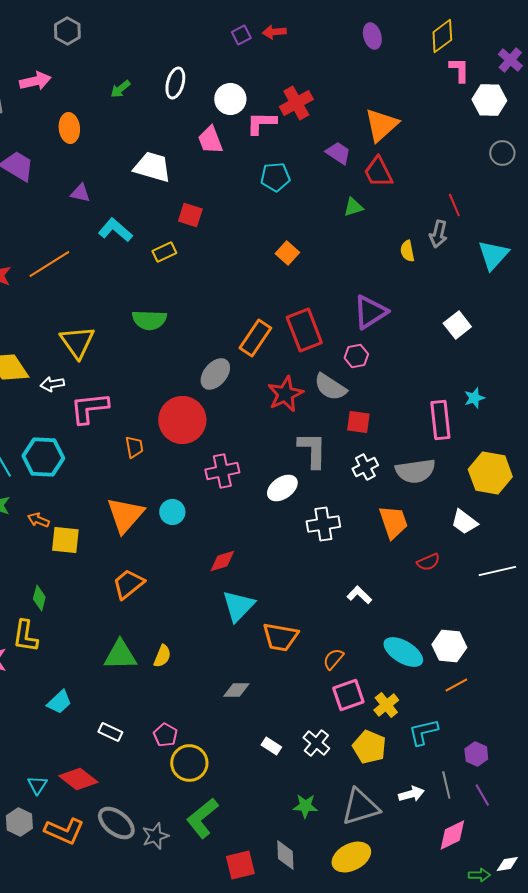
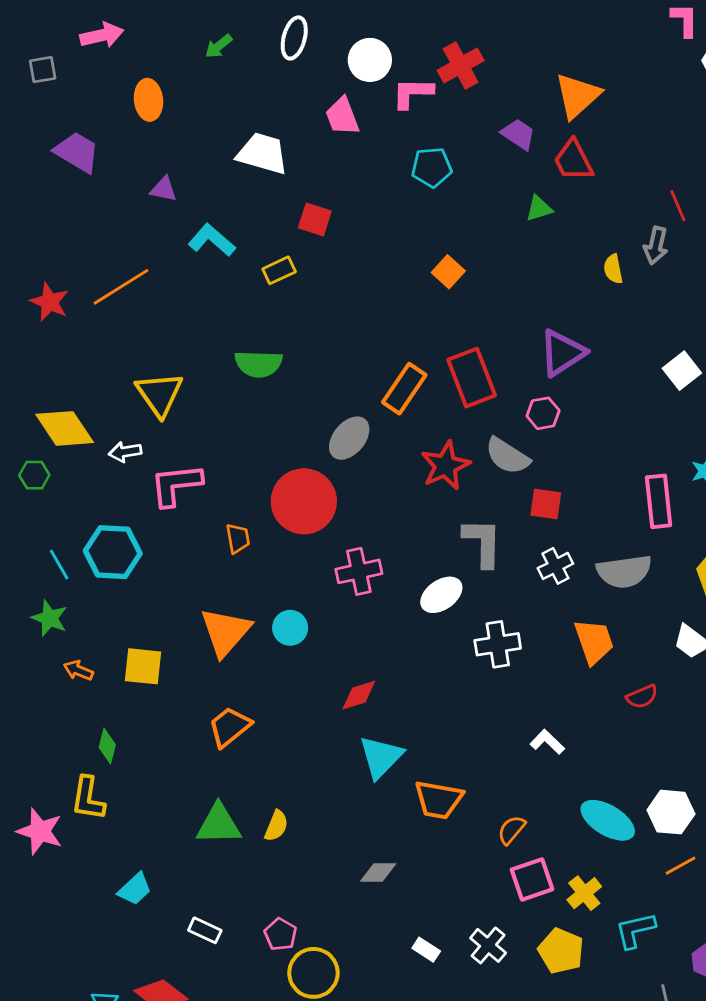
orange arrow: (38, 520) -> (78, 670), moved

